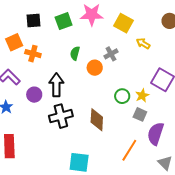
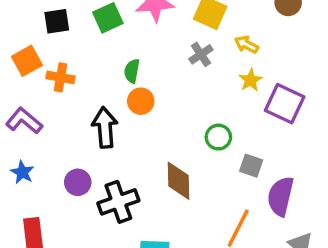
gray cross: (111, 54) -> (201, 54), moved
orange circle: (95, 68) -> (141, 101), moved
purple circle: (34, 95) -> (78, 182), moved
yellow star: (142, 95) -> (251, 80), moved
black cross: (61, 116) -> (118, 202), moved

